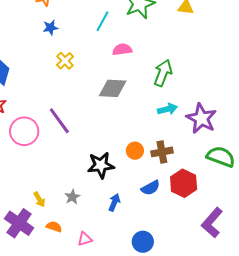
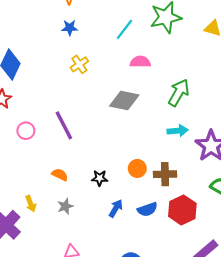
pink circle: (24, 131) -> (26, 131), size x0.6
black star: (101, 165) -> (100, 178), size x0.6
blue arrow: (114, 202) -> (116, 208), moved
orange semicircle: (54, 227) -> (60, 175), moved

